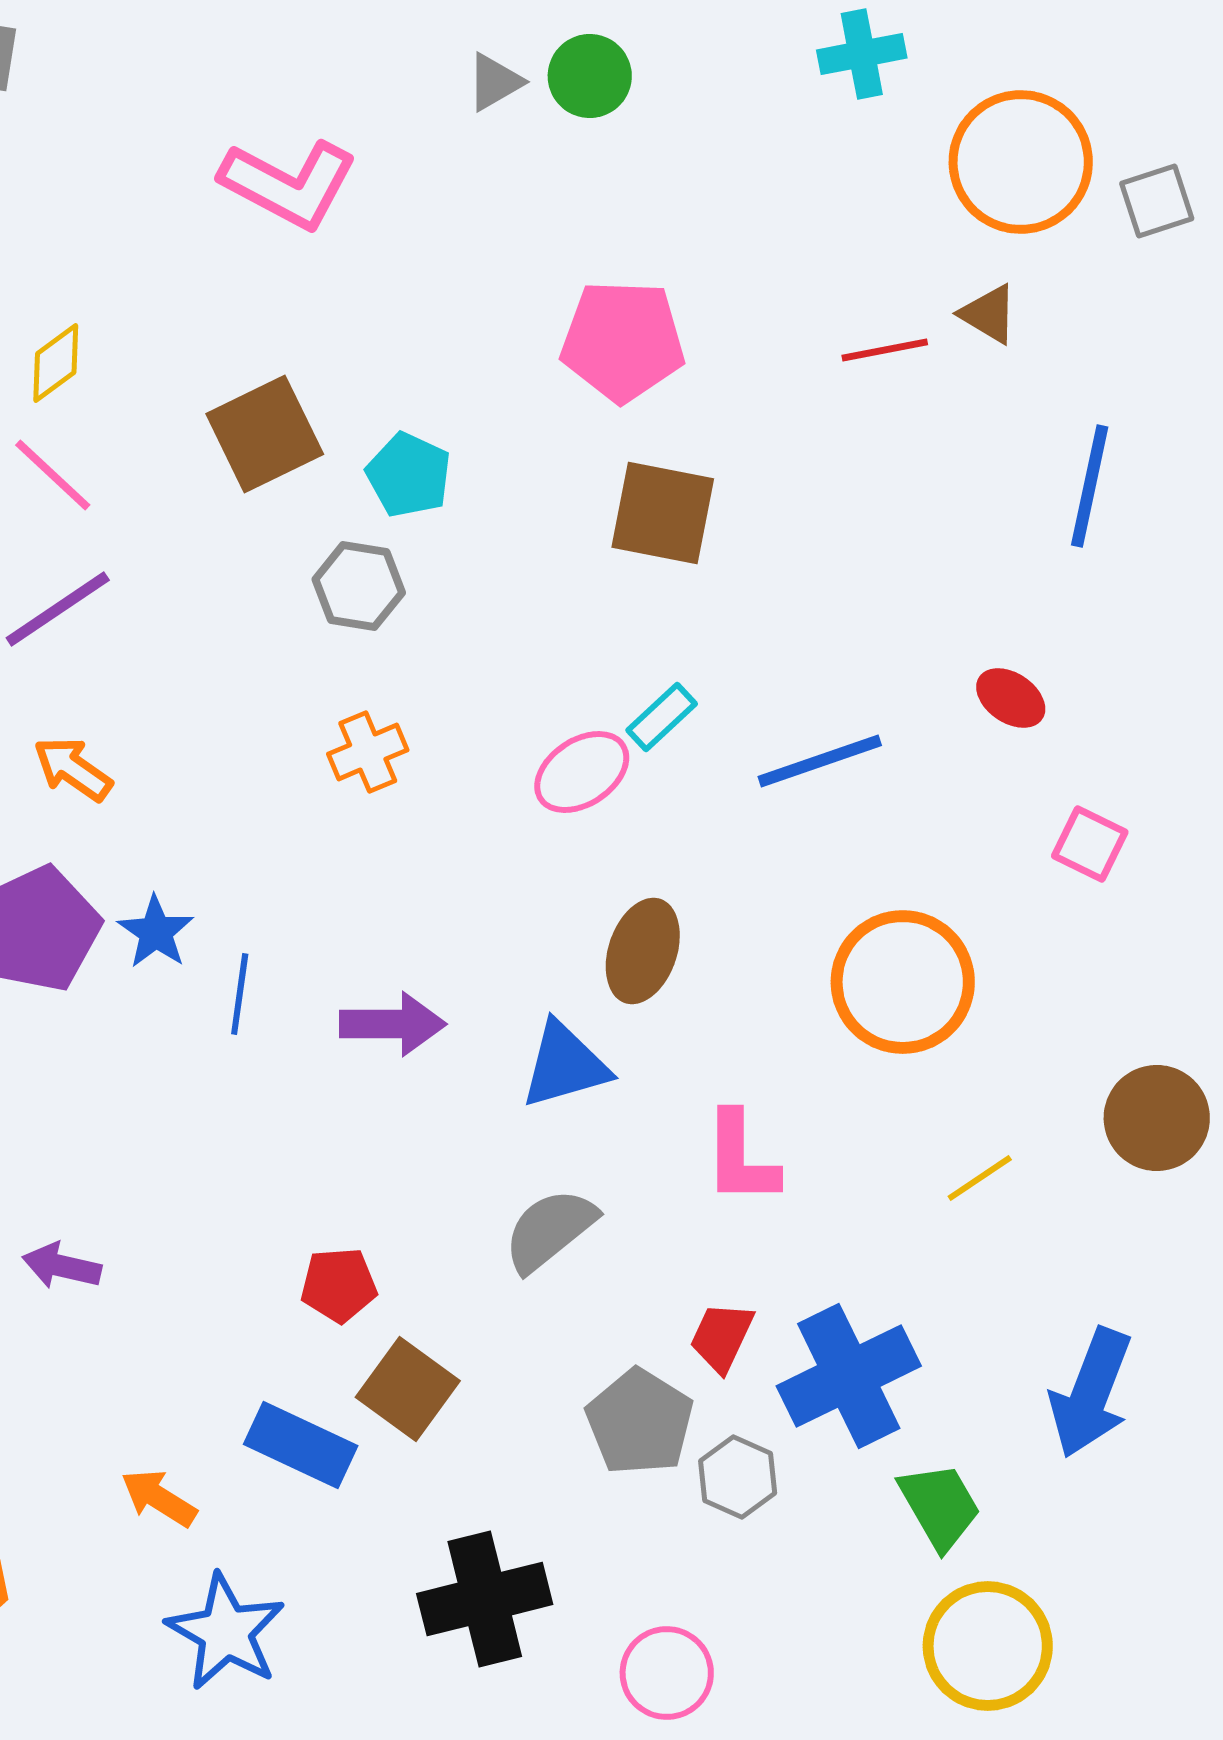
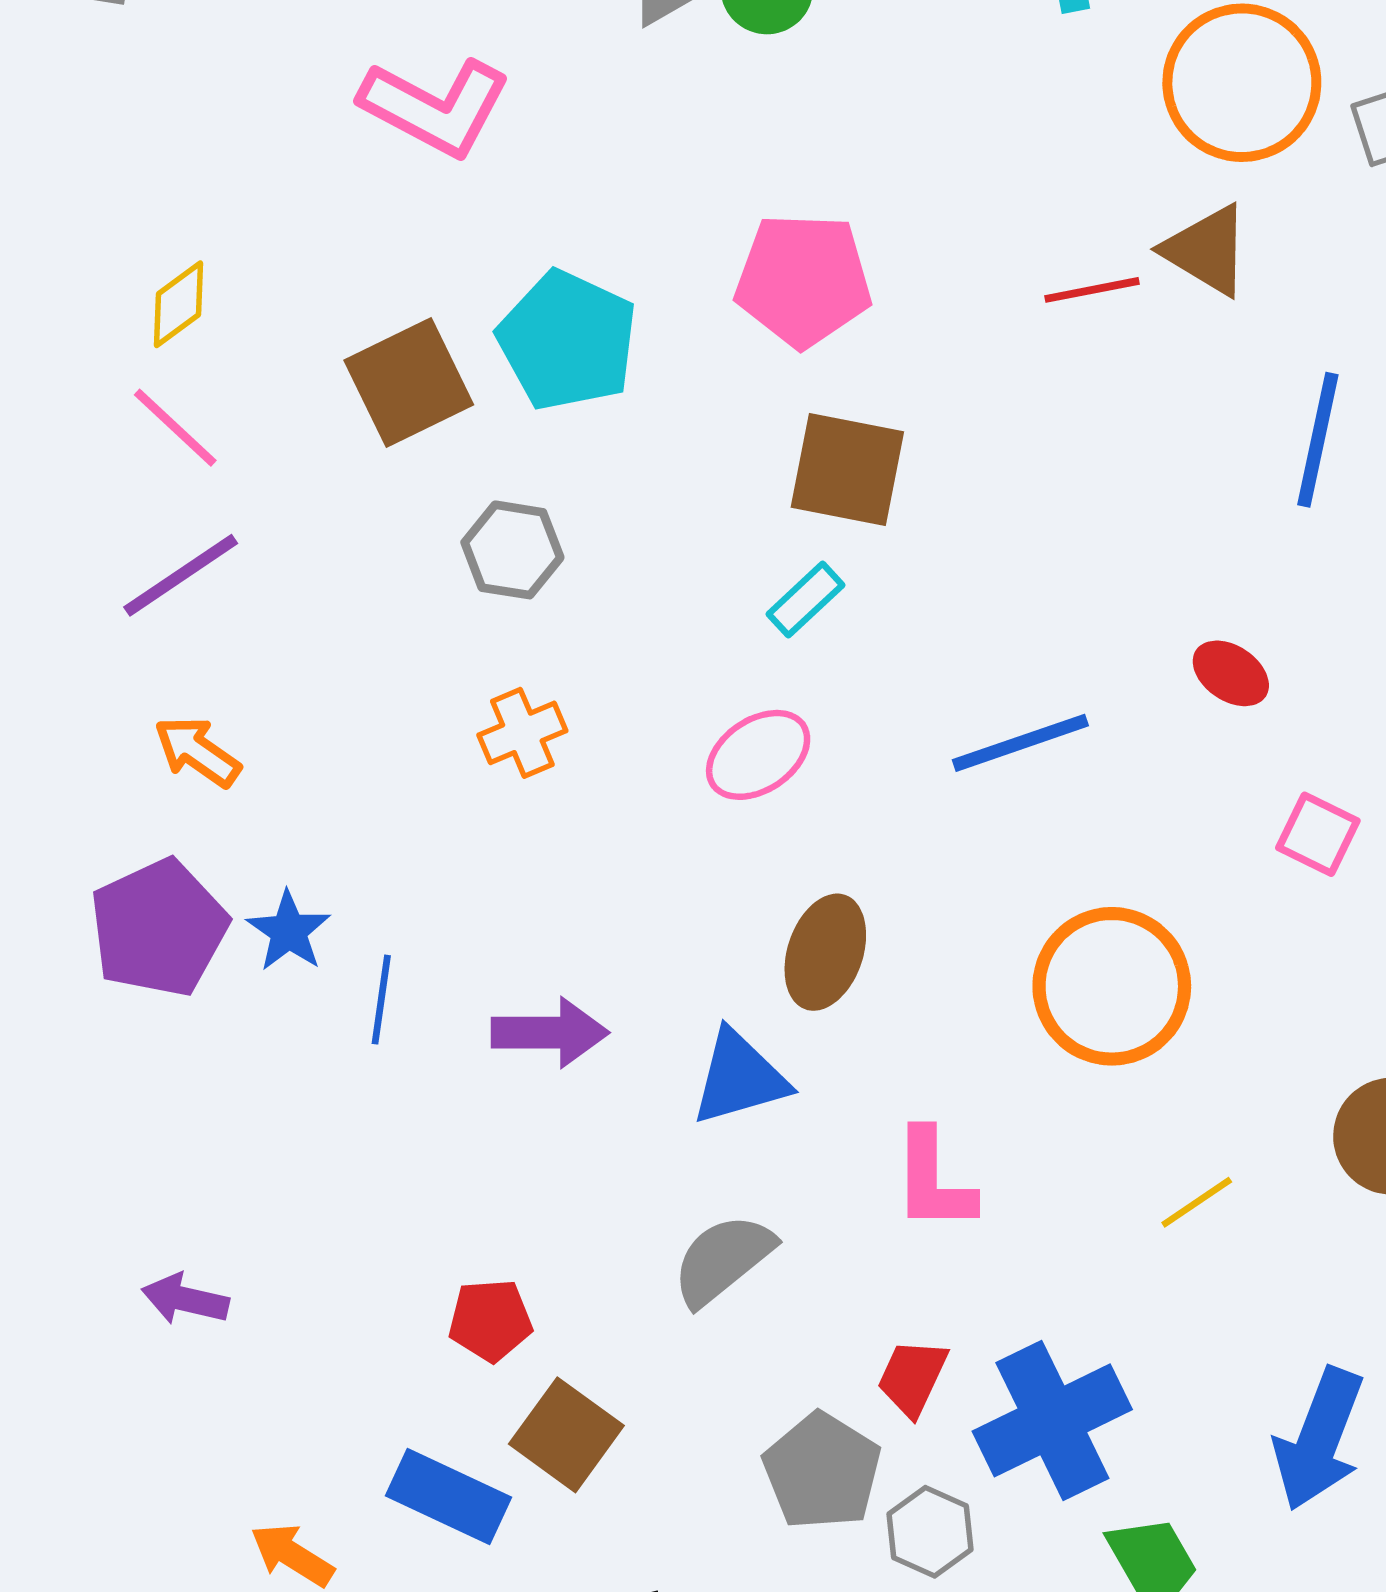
brown triangle: (989, 314) -> (1207, 250), size x1.4
cyan pentagon: (409, 475) -> (567, 341), moved, size x1.5
cyan rectangle: (662, 717) -> (805, 600), moved

